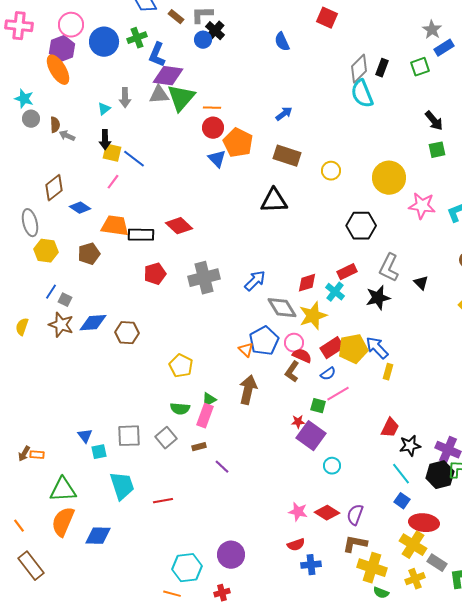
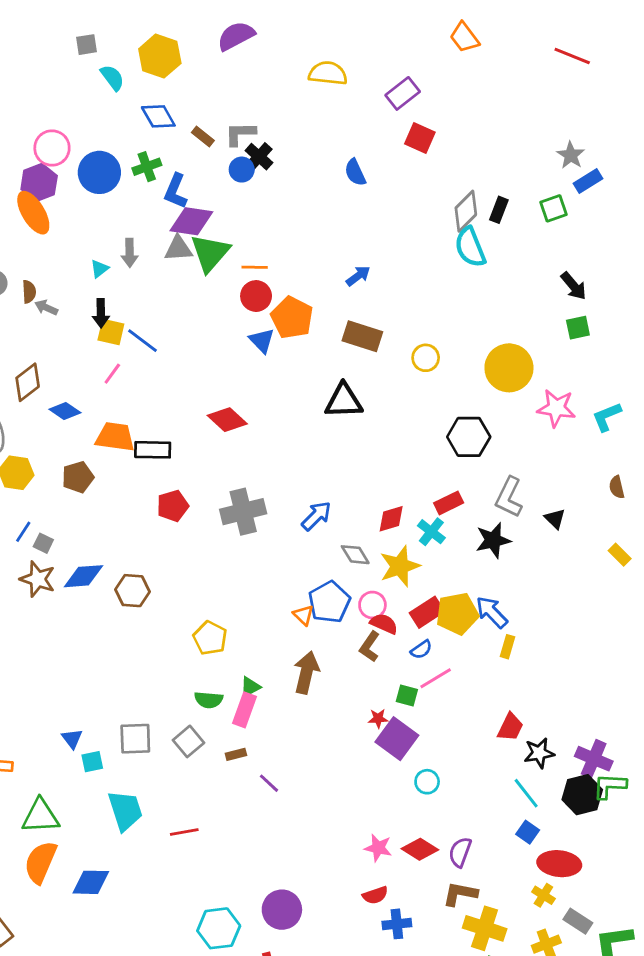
red diamond: (179, 226) -> (227, 420), moved
gray diamond: (282, 308) -> (355, 555), size x0.7
yellow cross: (413, 545) -> (543, 895), size x0.6

